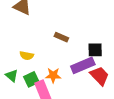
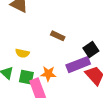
black square: (95, 50) -> (91, 49), turned -35
green square: (31, 79) -> (26, 77), turned 35

